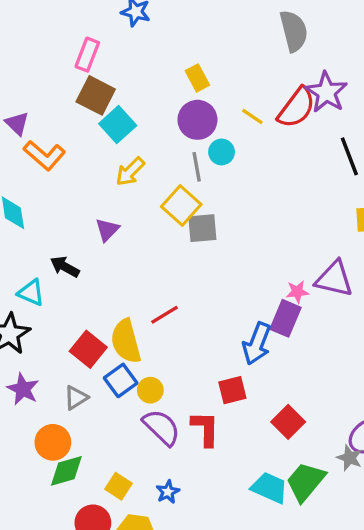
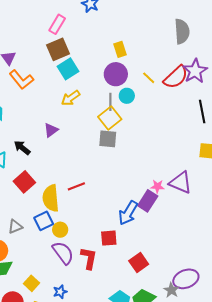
brown square: (96, 95) -> (58, 49), turned 30
yellow square: (181, 206) -> (110, 118), moved
red square: (88, 349) -> (24, 182), moved

